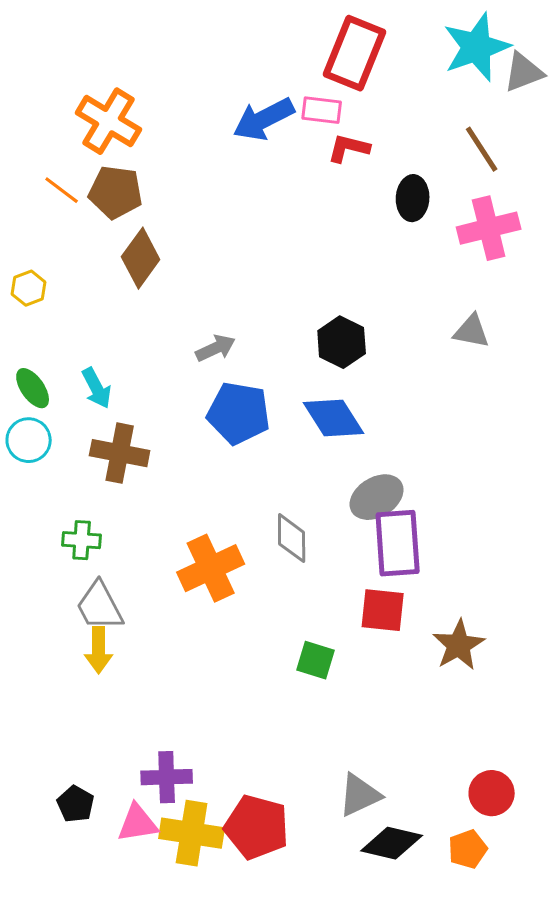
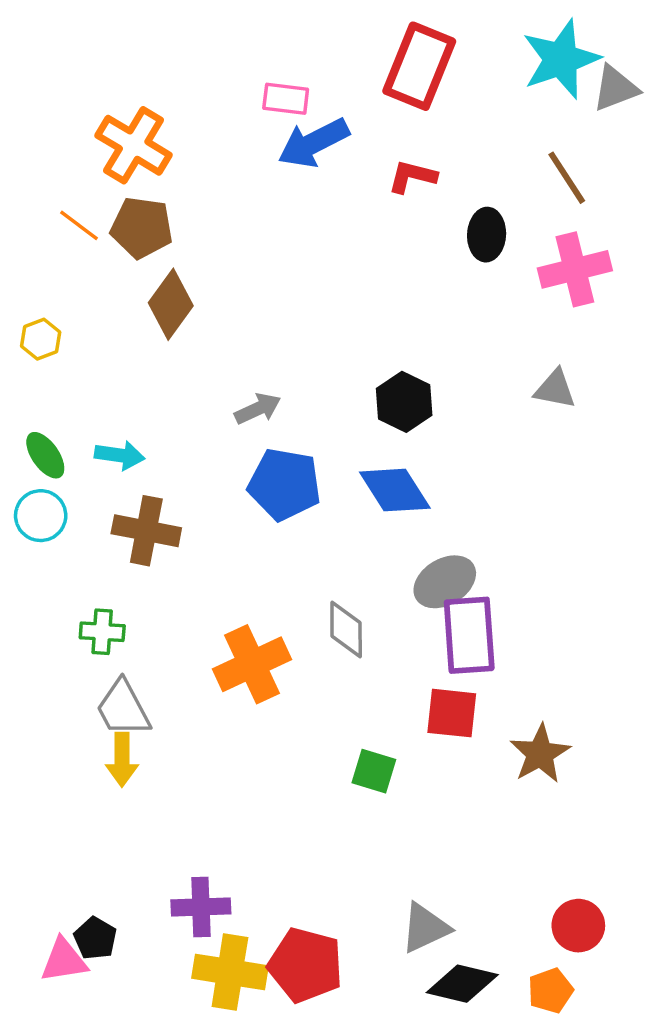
pink rectangle: (322, 110) -> (286, 99), moved
cyan arrow: (97, 388) -> (120, 455), turned -54
pink triangle: (138, 823) -> (64, 960), moved

